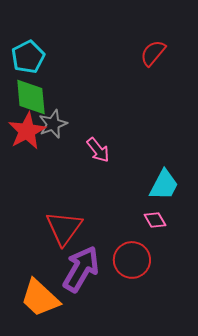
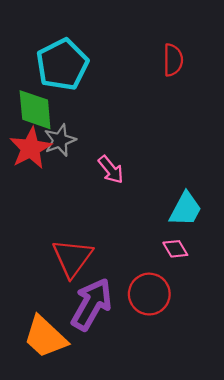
red semicircle: (153, 53) -> (173, 60), turned 140
cyan pentagon: (28, 57) -> (62, 64), moved, size x1.4

